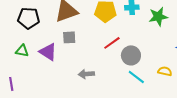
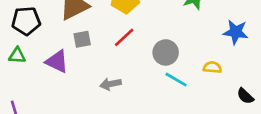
red line: (112, 43) -> (124, 37), moved
green triangle: (22, 51) -> (17, 56), moved

